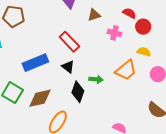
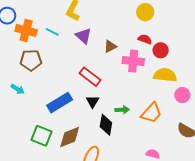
pink cross: (114, 33) -> (133, 61), size x1.5
yellow semicircle: (144, 52) -> (165, 75), size x1.6
black triangle: (68, 67) -> (93, 102), turned 32
orange trapezoid: (126, 70) -> (151, 113), moved

